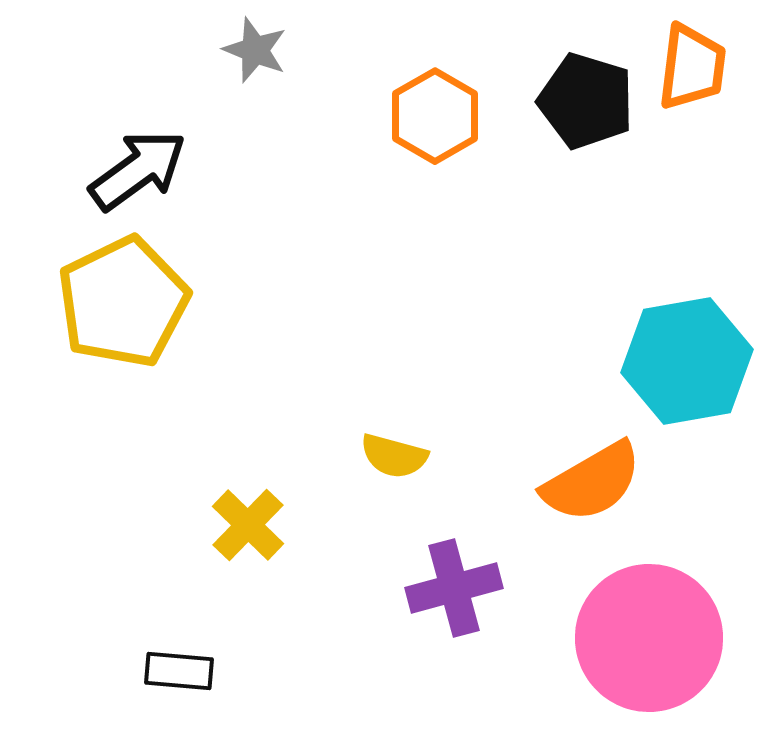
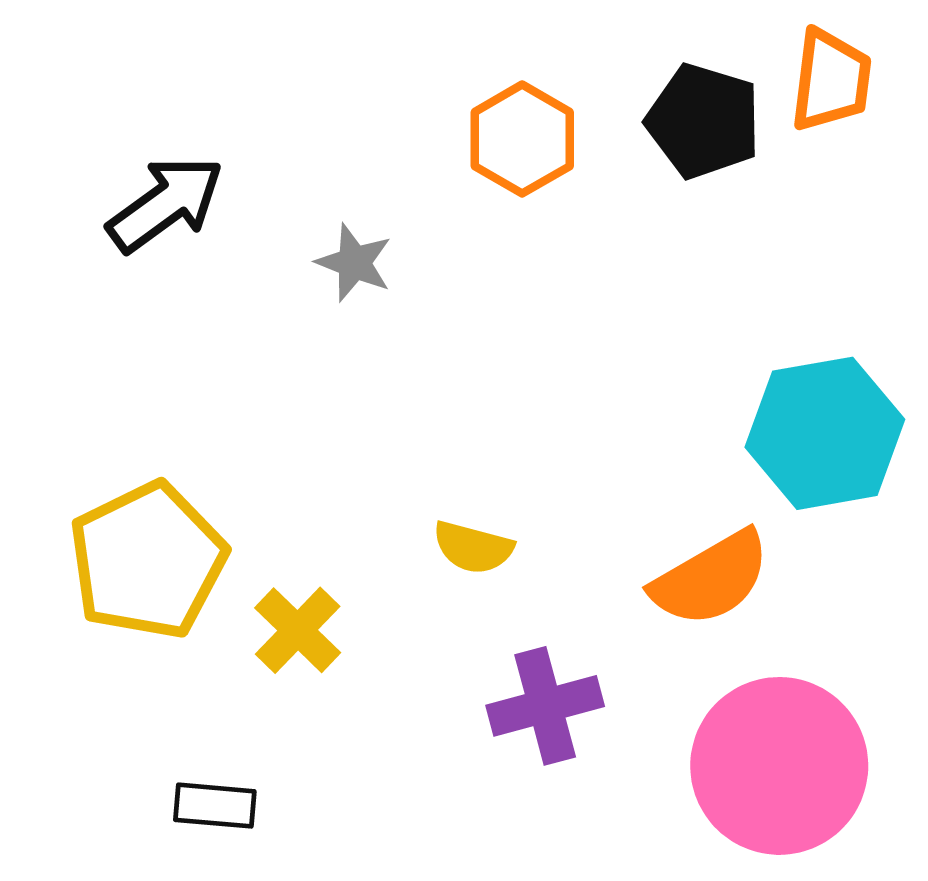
gray star: (255, 50) -> (354, 263), moved
yellow pentagon: (123, 302) -> (148, 561), moved

